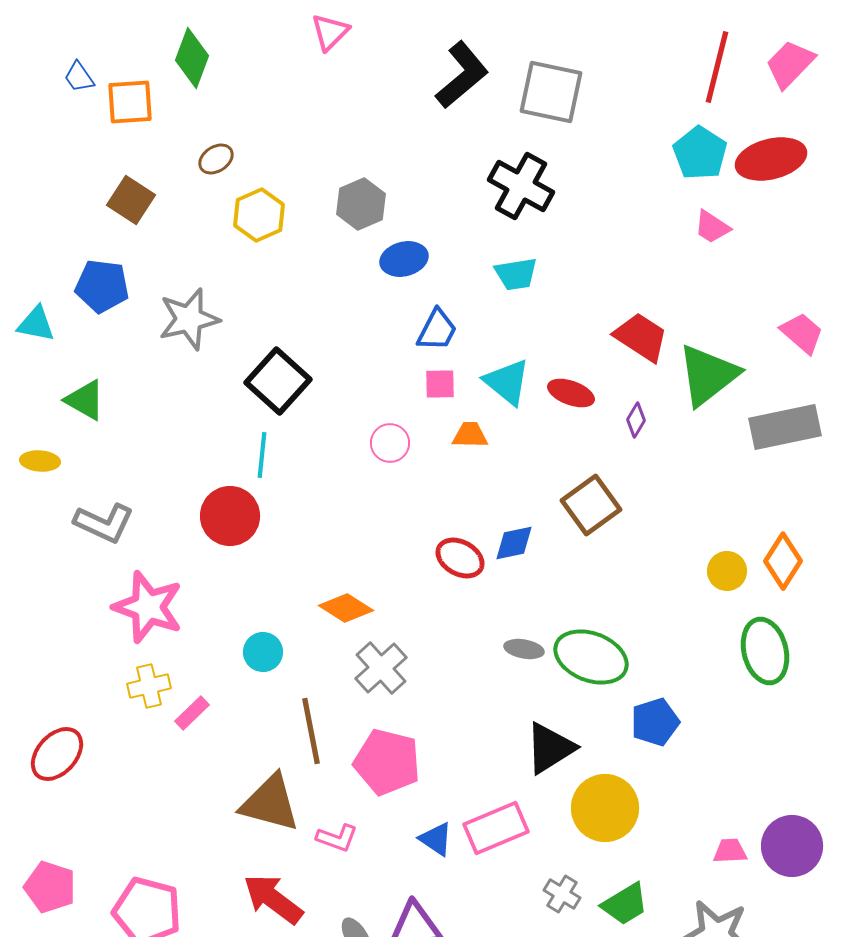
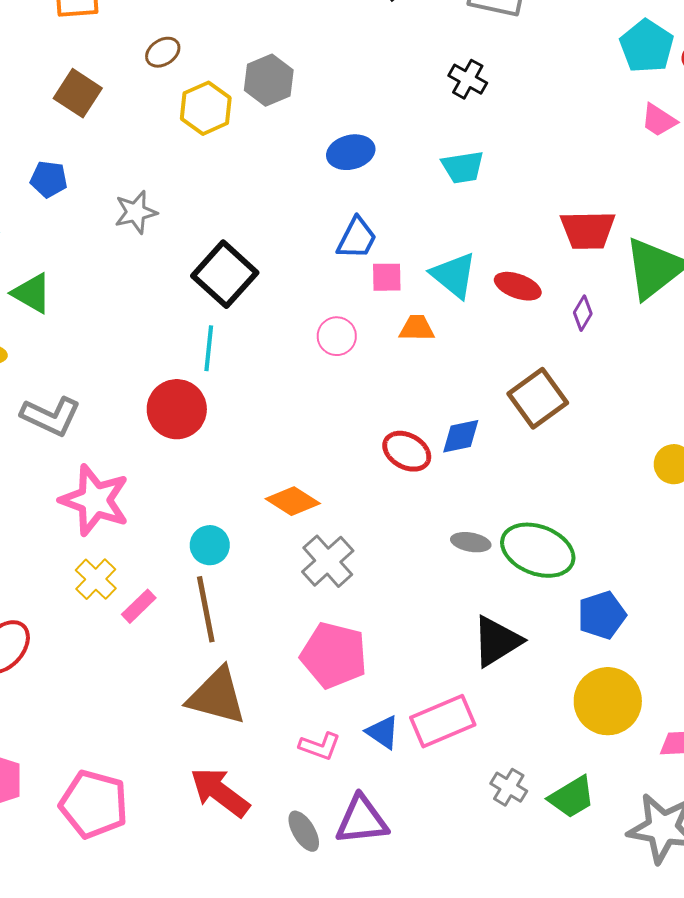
black cross: (521, 186) -> (468, 79), size x0.6
gray hexagon: (361, 204) -> (269, 80), moved
blue pentagon: (102, 286) -> (49, 179), size x0.7
gray star: (189, 319) -> (136, 212), size x0.7
blue trapezoid: (437, 330) -> (357, 238), moved
red trapezoid: (641, 337) -> (588, 230), turned 146
yellow cross: (149, 686) -> (96, 579), turned -33
brown line: (311, 731) -> (206, 609), moved
yellow circle: (605, 808) -> (608, 701), moved
pink L-shape: (337, 838) -> (320, 746), moved

